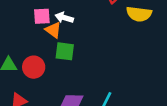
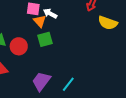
green square: (65, 51) -> (45, 39), turned -35

